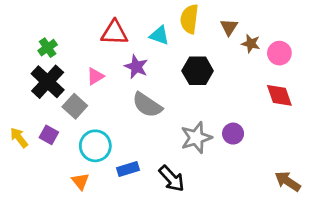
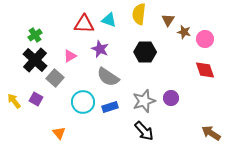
cyan triangle: (159, 35) -> (109, 20), moved
cyan circle: (95, 146) -> (83, 102), moved
blue rectangle: (128, 169) -> (110, 107), moved
black arrow: (172, 179) -> (144, 131), moved

